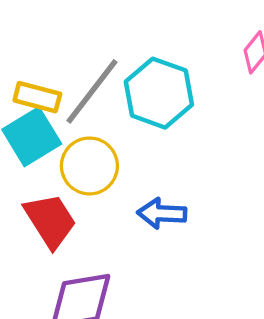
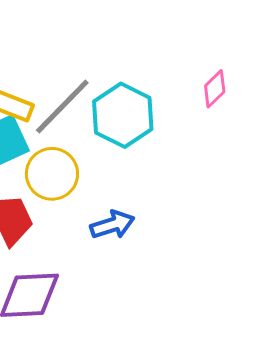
blue arrow: (162, 213) -> (112, 225), turned 153

